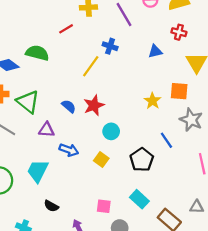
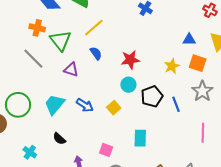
blue triangle: (155, 51) -> (189, 40), moved
yellow line: (91, 66) -> (94, 28), moved
red star: (94, 105) -> (130, 60), moved
blue arrow: (69, 150) -> (85, 105), moved
black pentagon: (142, 160) -> (152, 96), moved
cyan rectangle: (139, 199) -> (140, 138), moved, turned 36

